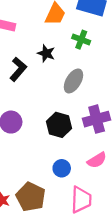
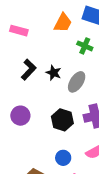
black star: (46, 53) -> (54, 73), moved

